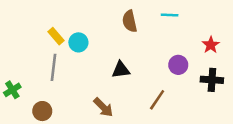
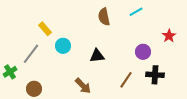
cyan line: (170, 15) -> (136, 12), turned -32
cyan circle: (78, 42) -> (63, 46), moved
gray line: (53, 67) -> (31, 54), moved, turned 30
black cross: (212, 80) -> (155, 75), moved

